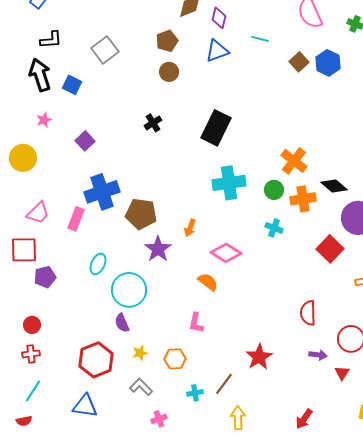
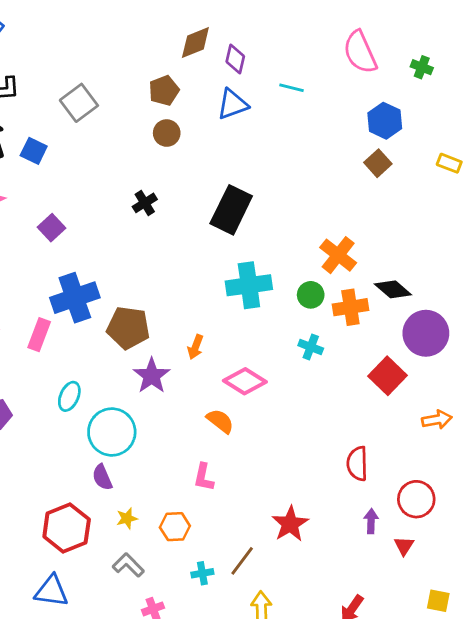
brown square: (299, 62) -> (378, 163), moved
purple arrow: (318, 355) -> (371, 521), turned -96

